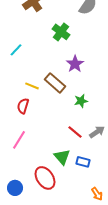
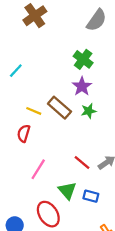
green cross: (61, 32) -> (83, 59), moved
green star: (81, 101) -> (89, 111), moved
pink line: (19, 140) -> (38, 169), moved

